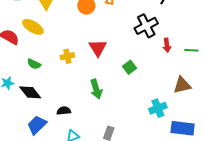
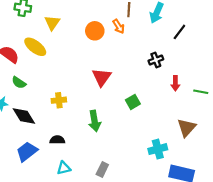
black cross: (146, 26) -> (156, 60), size x0.6
yellow cross: (67, 56) -> (59, 100), moved
green semicircle: (34, 64) -> (19, 83), moved
brown triangle: (182, 85) -> (186, 128), turned -42

